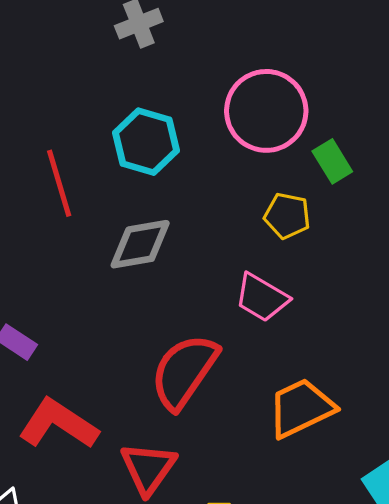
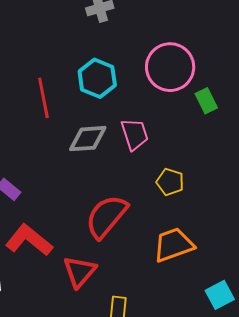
yellow pentagon: (287, 216) -> (170, 182), moved
pink trapezoid: (262, 298) -> (135, 134), moved, turned -144

